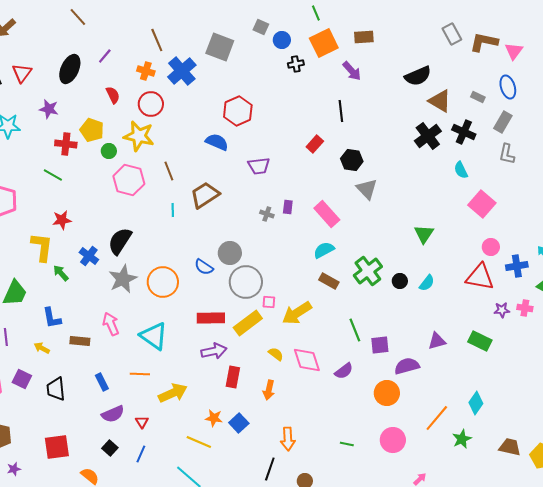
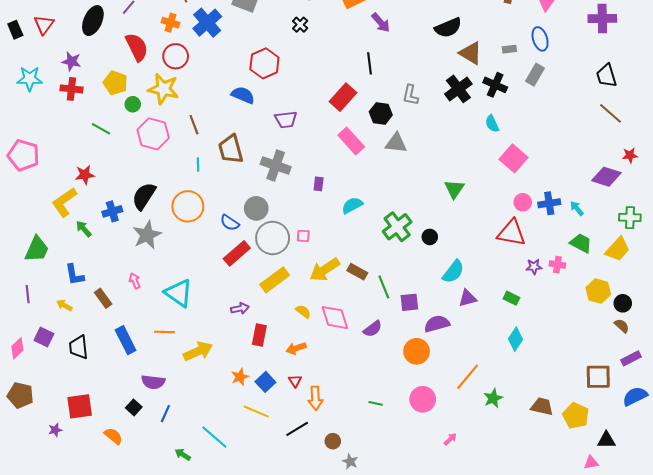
black cross: (296, 64) -> (300, 25), moved, turned -35
red semicircle: (113, 95) -> (137, 47), size x1.6
gray rectangle: (478, 97) -> (509, 49), turned -32
red cross: (66, 144) -> (71, 89), moved
red rectangle: (315, 144) -> (343, 97), size x1.5
gray L-shape: (507, 154) -> (410, 95), moved
green line: (53, 175) -> (101, 129), moved
gray triangle: (367, 189) -> (396, 143), turned -40
brown trapezoid: (205, 195) -> (231, 149), turned -72
purple rectangle: (288, 207) -> (319, 184), moved
gray cross: (267, 214) -> (276, 165), moved, size x2.0
pink rectangle: (327, 214) -> (351, 141), moved
yellow L-shape: (42, 247) -> (64, 202), turned -132
blue cross: (89, 256) -> (112, 211), turned 36
blue cross: (517, 266) -> (549, 203), moved
brown rectangle: (329, 281) -> (357, 272), moved
orange circle: (163, 282) -> (188, 206), moved
cyan semicircle: (427, 283) -> (453, 272), moved, size x1.4
pink square: (269, 302) -> (303, 236), moved
red rectangle: (211, 318) -> (237, 253), moved, turned -40
pink arrow: (111, 324) -> (135, 281), size x0.7
brown rectangle: (80, 341) -> (103, 298), turned 48
green rectangle: (480, 341) -> (511, 298), size x0.7
purple arrow: (214, 351) -> (240, 308), size x0.7
blue rectangle: (102, 382) -> (126, 340), size x1.5
orange arrow: (269, 390) -> (296, 348), turned 60
cyan diamond: (476, 403) -> (516, 339), moved
purple semicircle: (113, 414) -> (153, 382), moved, turned 30
orange star: (214, 418) -> (240, 377), turned -30
red triangle: (142, 422) -> (295, 381), moved
yellow line: (199, 442) -> (256, 412), moved
purple star: (14, 469) -> (55, 430), moved
black line: (270, 469) -> (297, 429), turned 40

